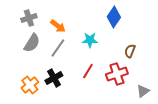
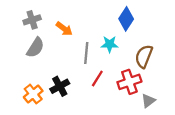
cyan star: (90, 40) -> (110, 44), moved
gray line: (58, 48) -> (86, 53), moved, turned -30
brown semicircle: (130, 51) -> (144, 56), size x1.5
gray triangle: (143, 91) -> (148, 101), moved

